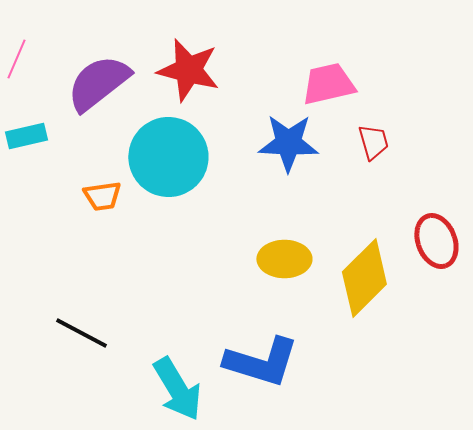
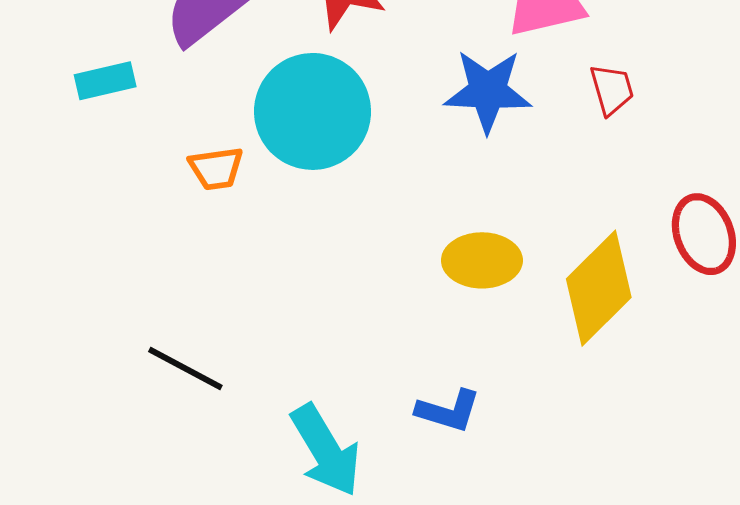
blue L-shape: (261, 362) -> (448, 411), size x0.6

